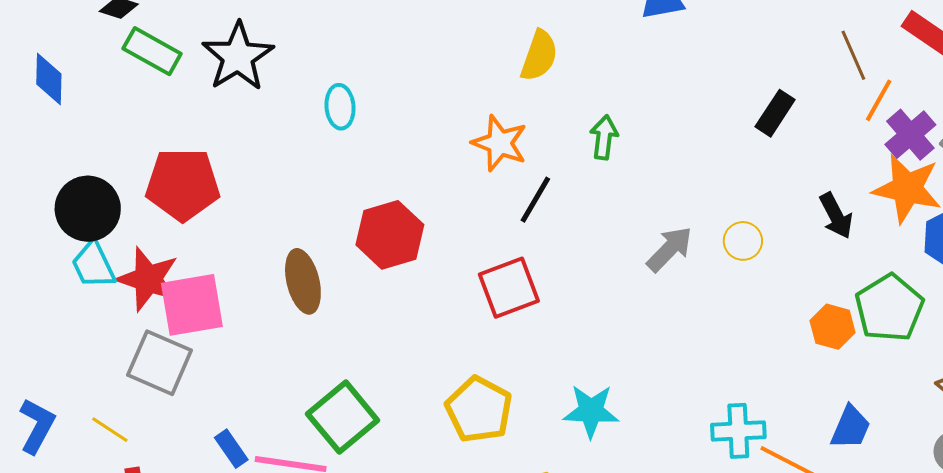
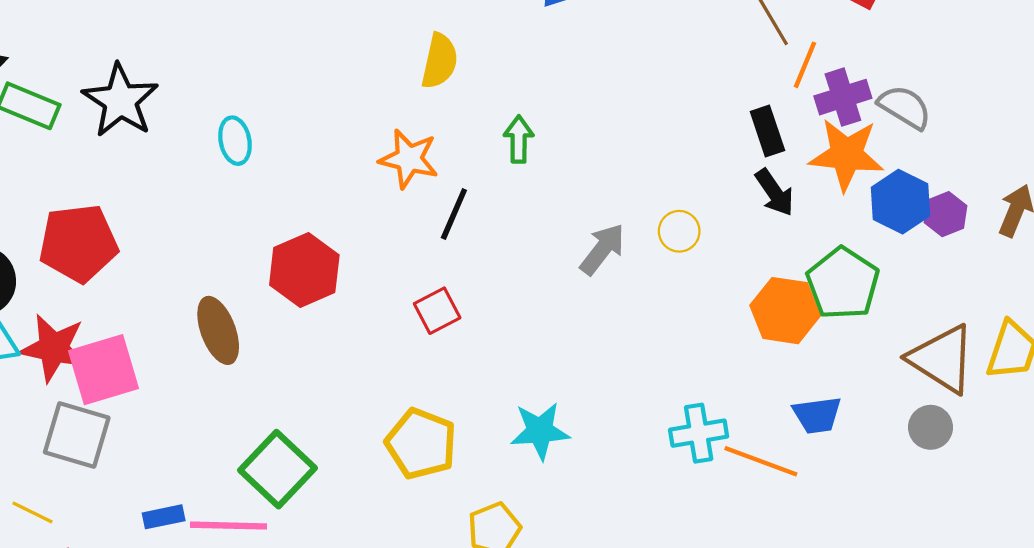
black rectangle: (775, 113) -> (767, 131), moved, turned -45
purple cross: (910, 135) -> (843, 97), turned 30
red square: (509, 288) -> (437, 311), size x0.7
orange hexagon: (833, 327) -> (785, 311), size x1.4
blue trapezoid: (851, 427) -> (817, 415), turned 66
blue rectangle: (231, 449) -> (164, 517), turned -60

